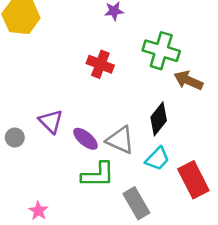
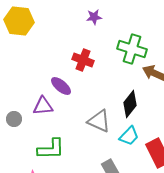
purple triangle: (51, 121) -> (43, 106), turned -50
purple ellipse: (85, 139) -> (61, 86), moved
green L-shape: (98, 175) -> (51, 149), moved

